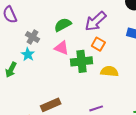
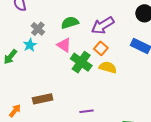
green cross: (82, 61) -> (81, 62), turned 30
yellow semicircle: (109, 71) -> (108, 67), moved

